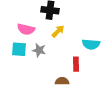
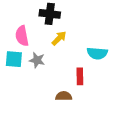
pink semicircle: (26, 29) -> (22, 36), turned 66

